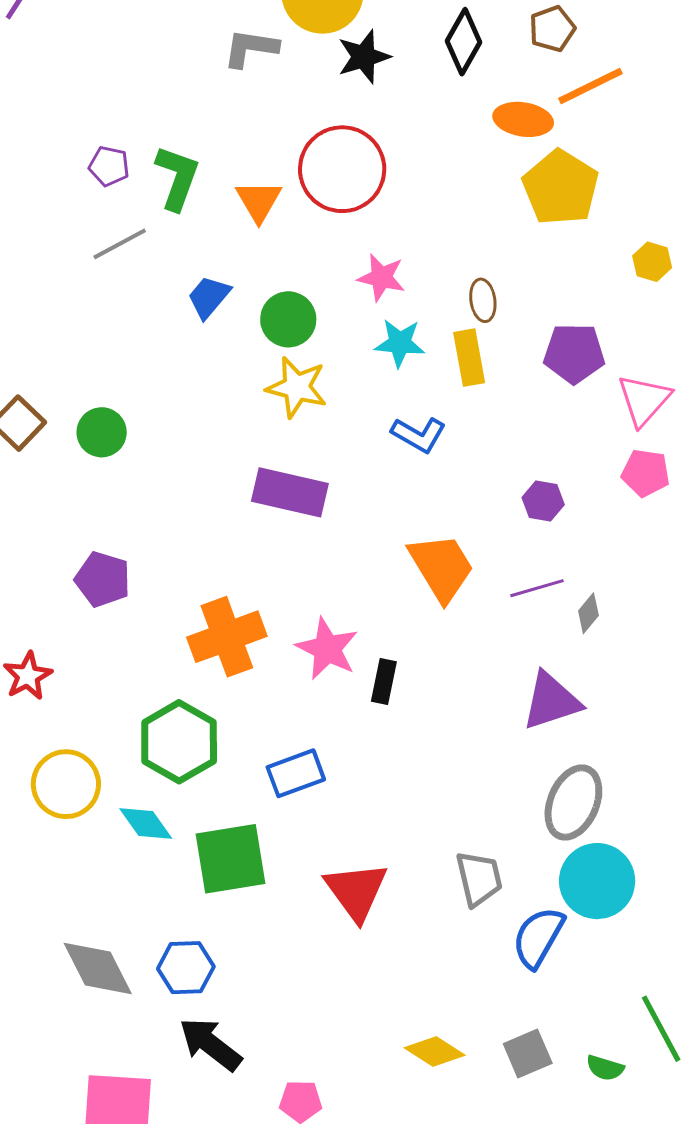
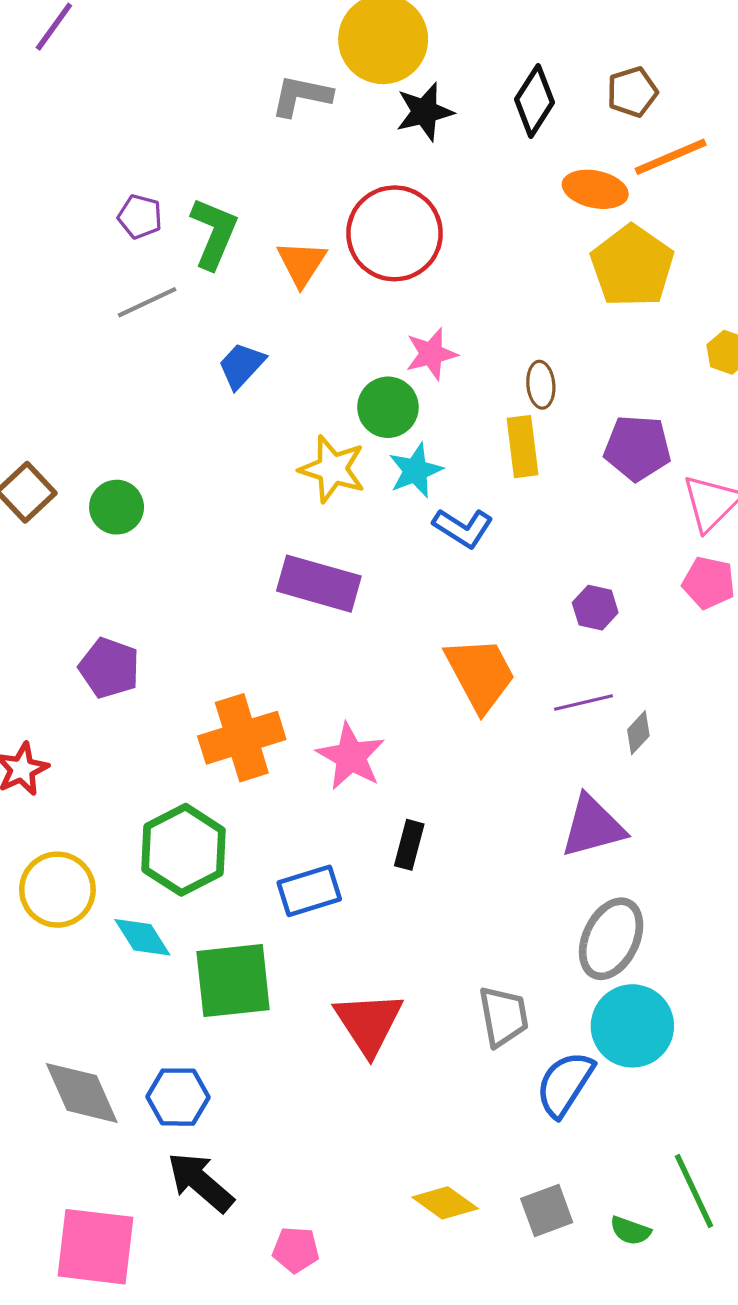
pink star: (381, 277) -> (431, 354), turned -30
green circle: (288, 319) -> (388, 407), moved
cyan star: (400, 343) -> (416, 471), moved, turned -30
black rectangle: (384, 681) -> (409, 845), moved

